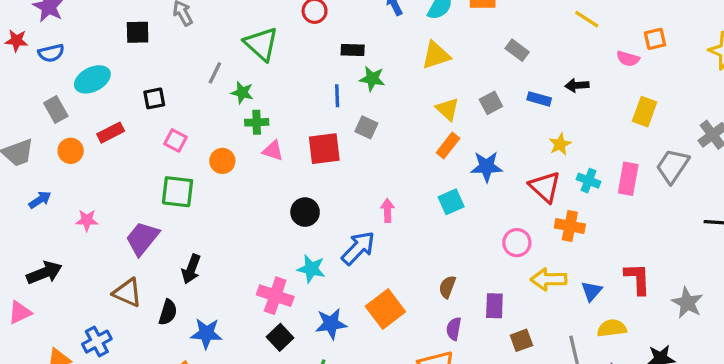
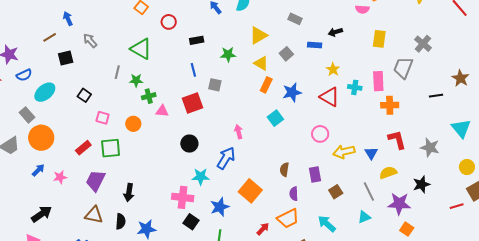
blue semicircle: (51, 53) -> (24, 75), moved
yellow triangle: (436, 55) -> (258, 35), moved
green star: (372, 79) -> (228, 54), moved
black square: (154, 98) -> (84, 95), turned -32
red rectangle: (111, 133) -> (83, 148), moved
orange circle: (71, 151) -> (41, 138), size x1.6
blue arrow: (40, 200) -> (38, 170), moved
orange cross: (570, 226) -> (390, 105), moved

